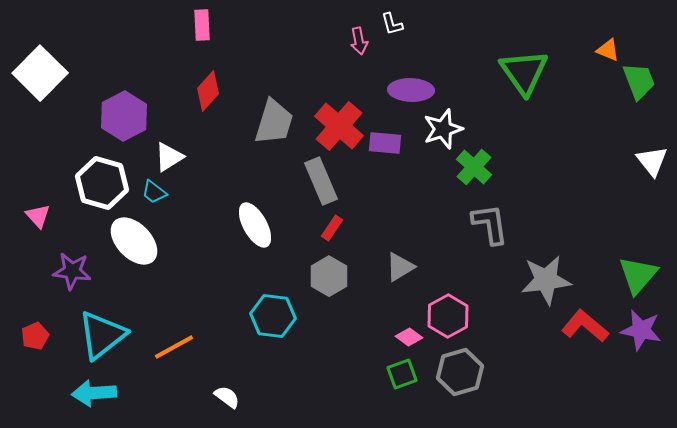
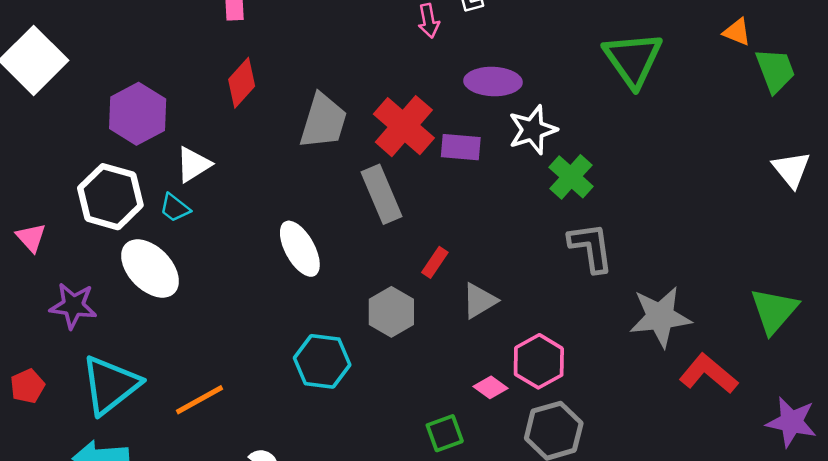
red rectangle: (332, 228) -> (435, 262), moved
purple star: (641, 330) -> (791, 422), moved
green square: (402, 374) -> (445, 433), moved

